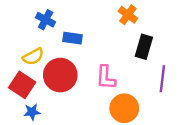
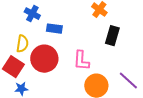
yellow semicircle: (33, 57) -> (22, 44), turned -54
purple line: (162, 79) -> (128, 81), moved, turned -55

